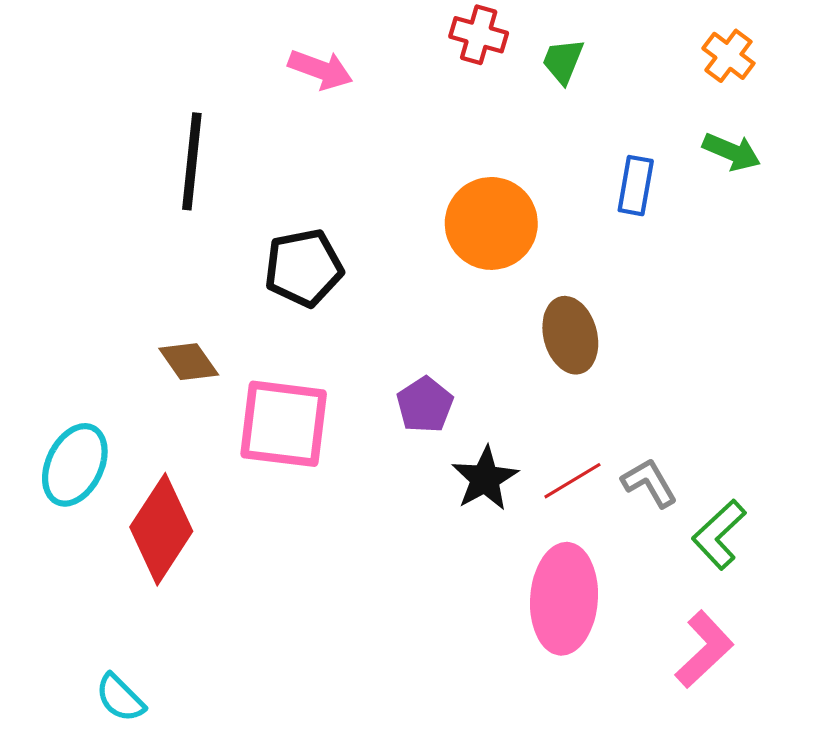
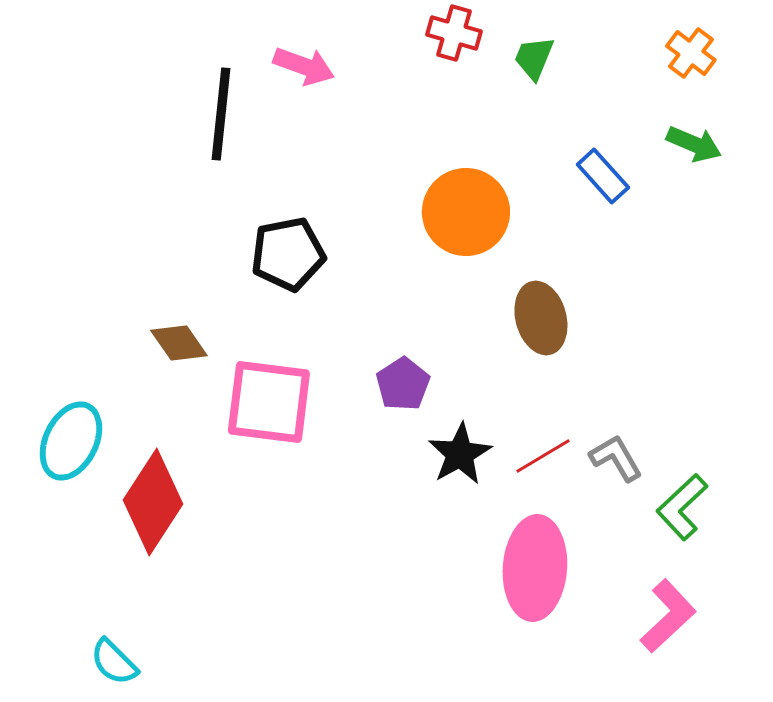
black line: (192, 161) -> (221, 114), moved
blue rectangle: (636, 186) -> (603, 176), turned -52

